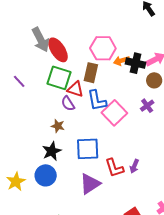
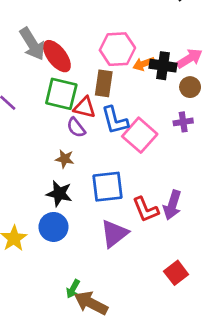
purple cross: (147, 106) -> (183, 122), turned 32
black star: (52, 151) -> (59, 194), turned -30
purple arrow: (134, 166) -> (172, 205), size x1.5

